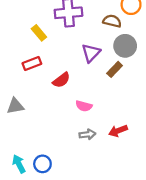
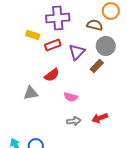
yellow rectangle: (39, 33) -> (33, 35), turned -32
red rectangle: (32, 64) -> (53, 45), moved
gray triangle: (15, 106) -> (31, 93), moved

